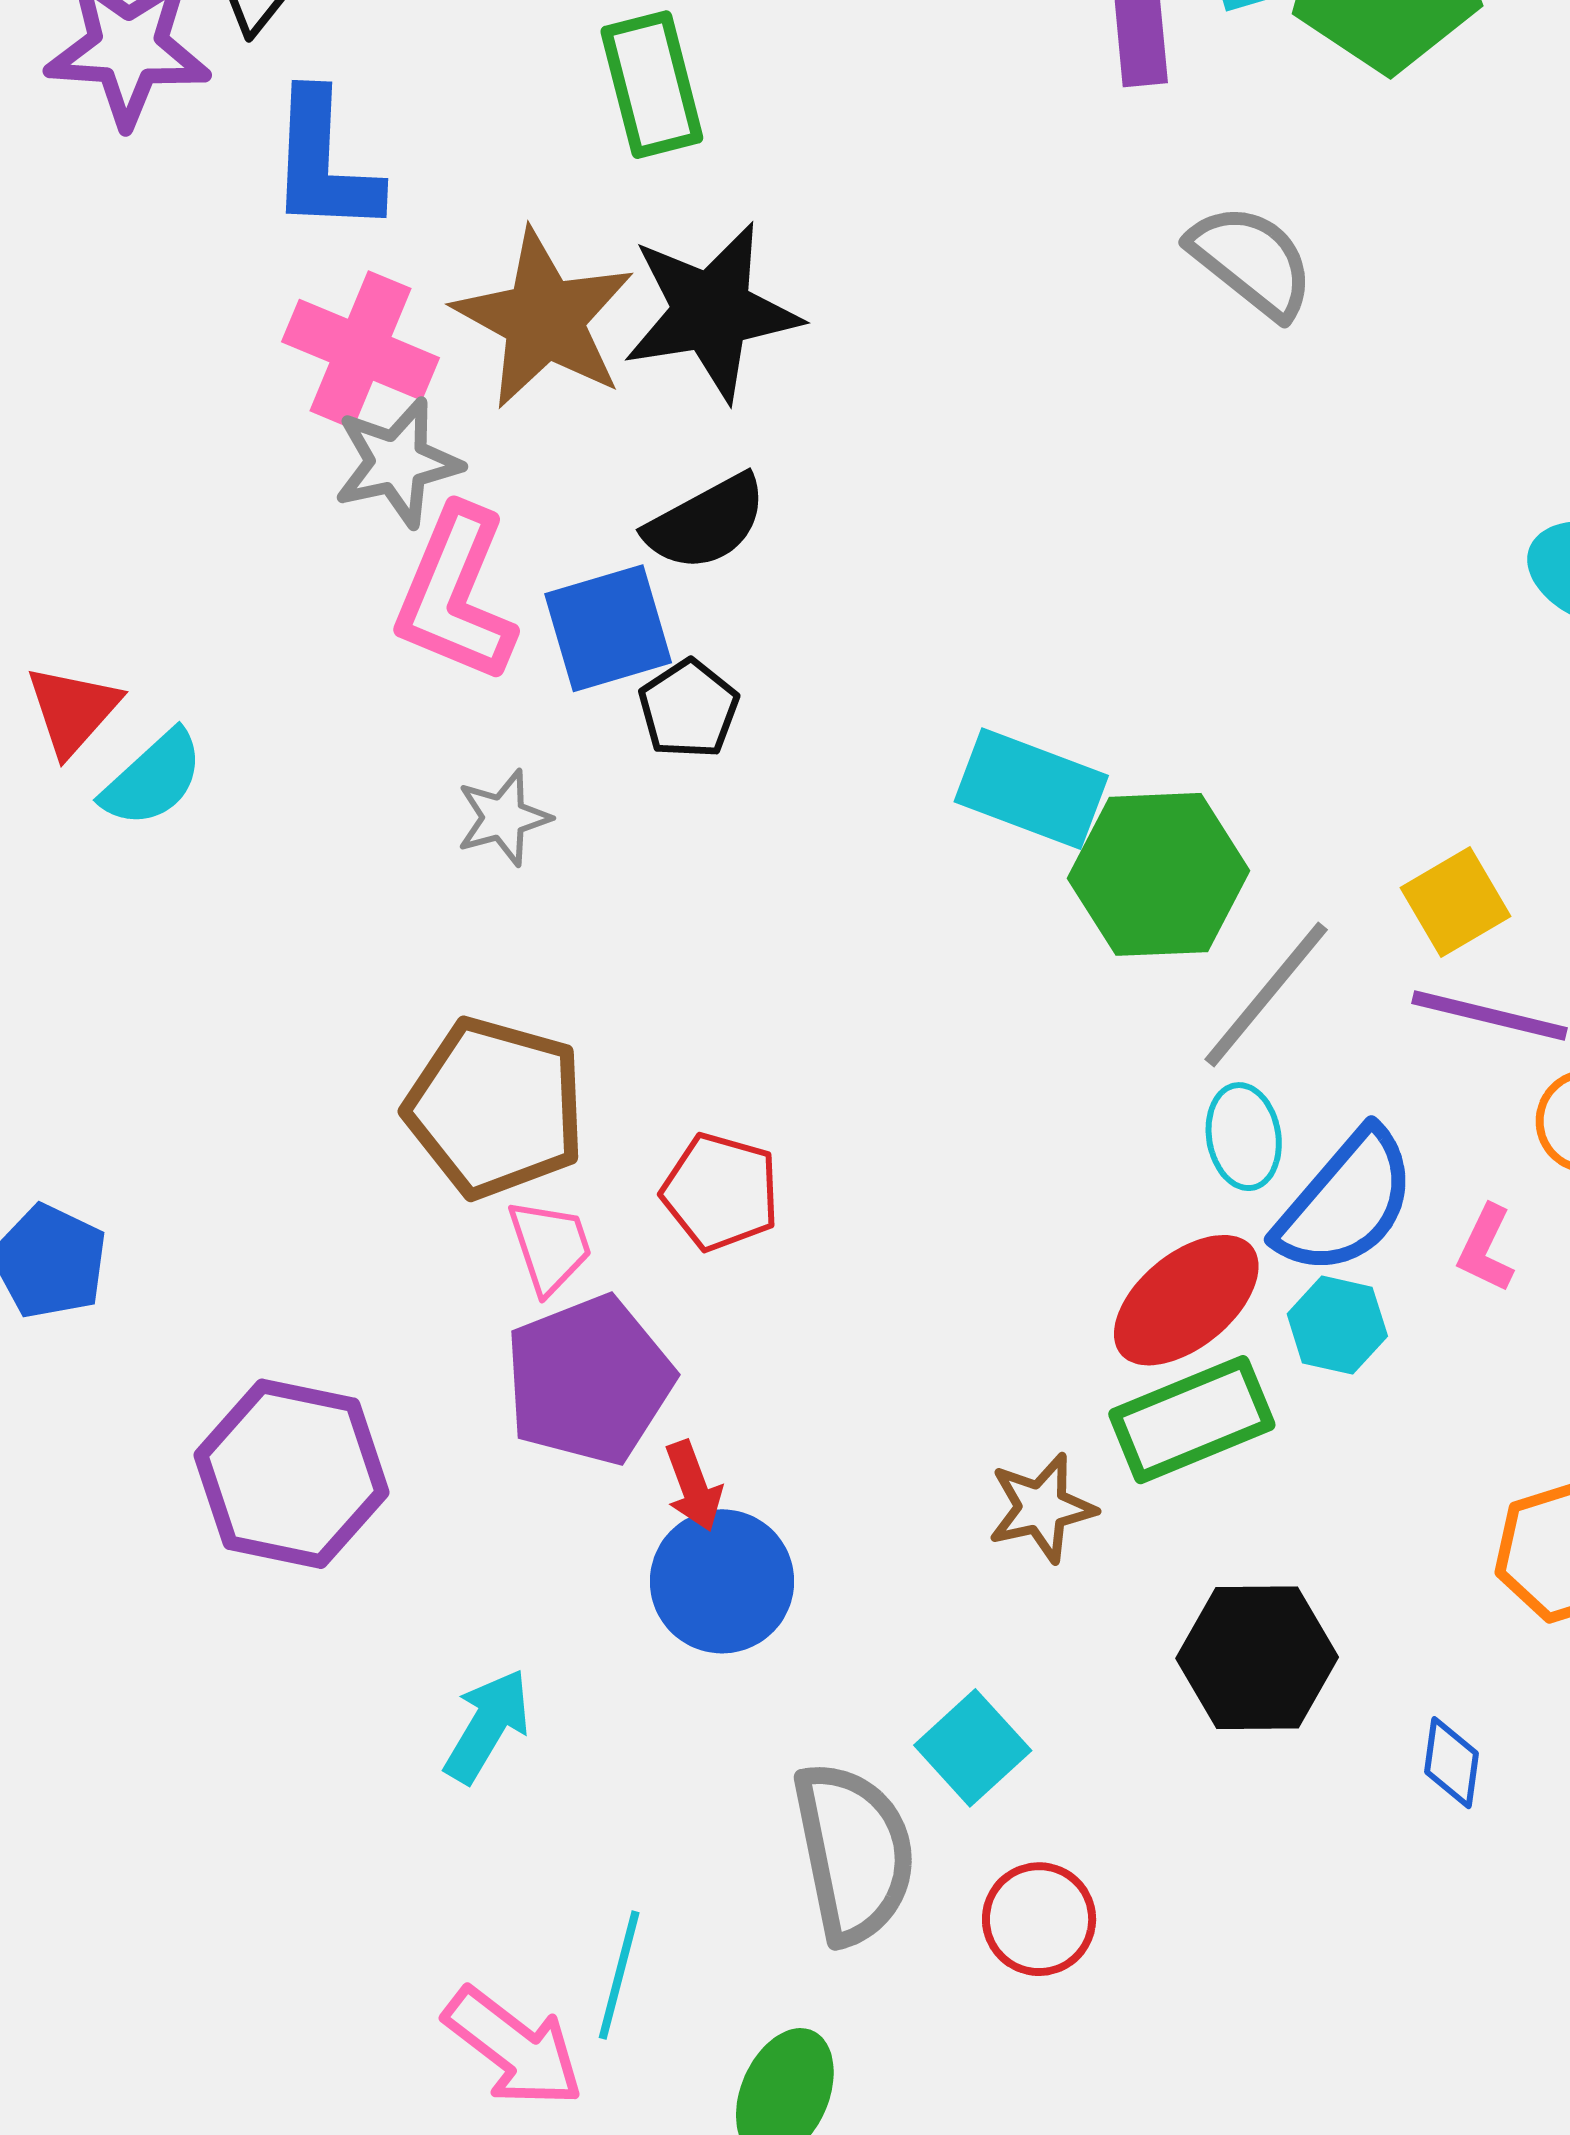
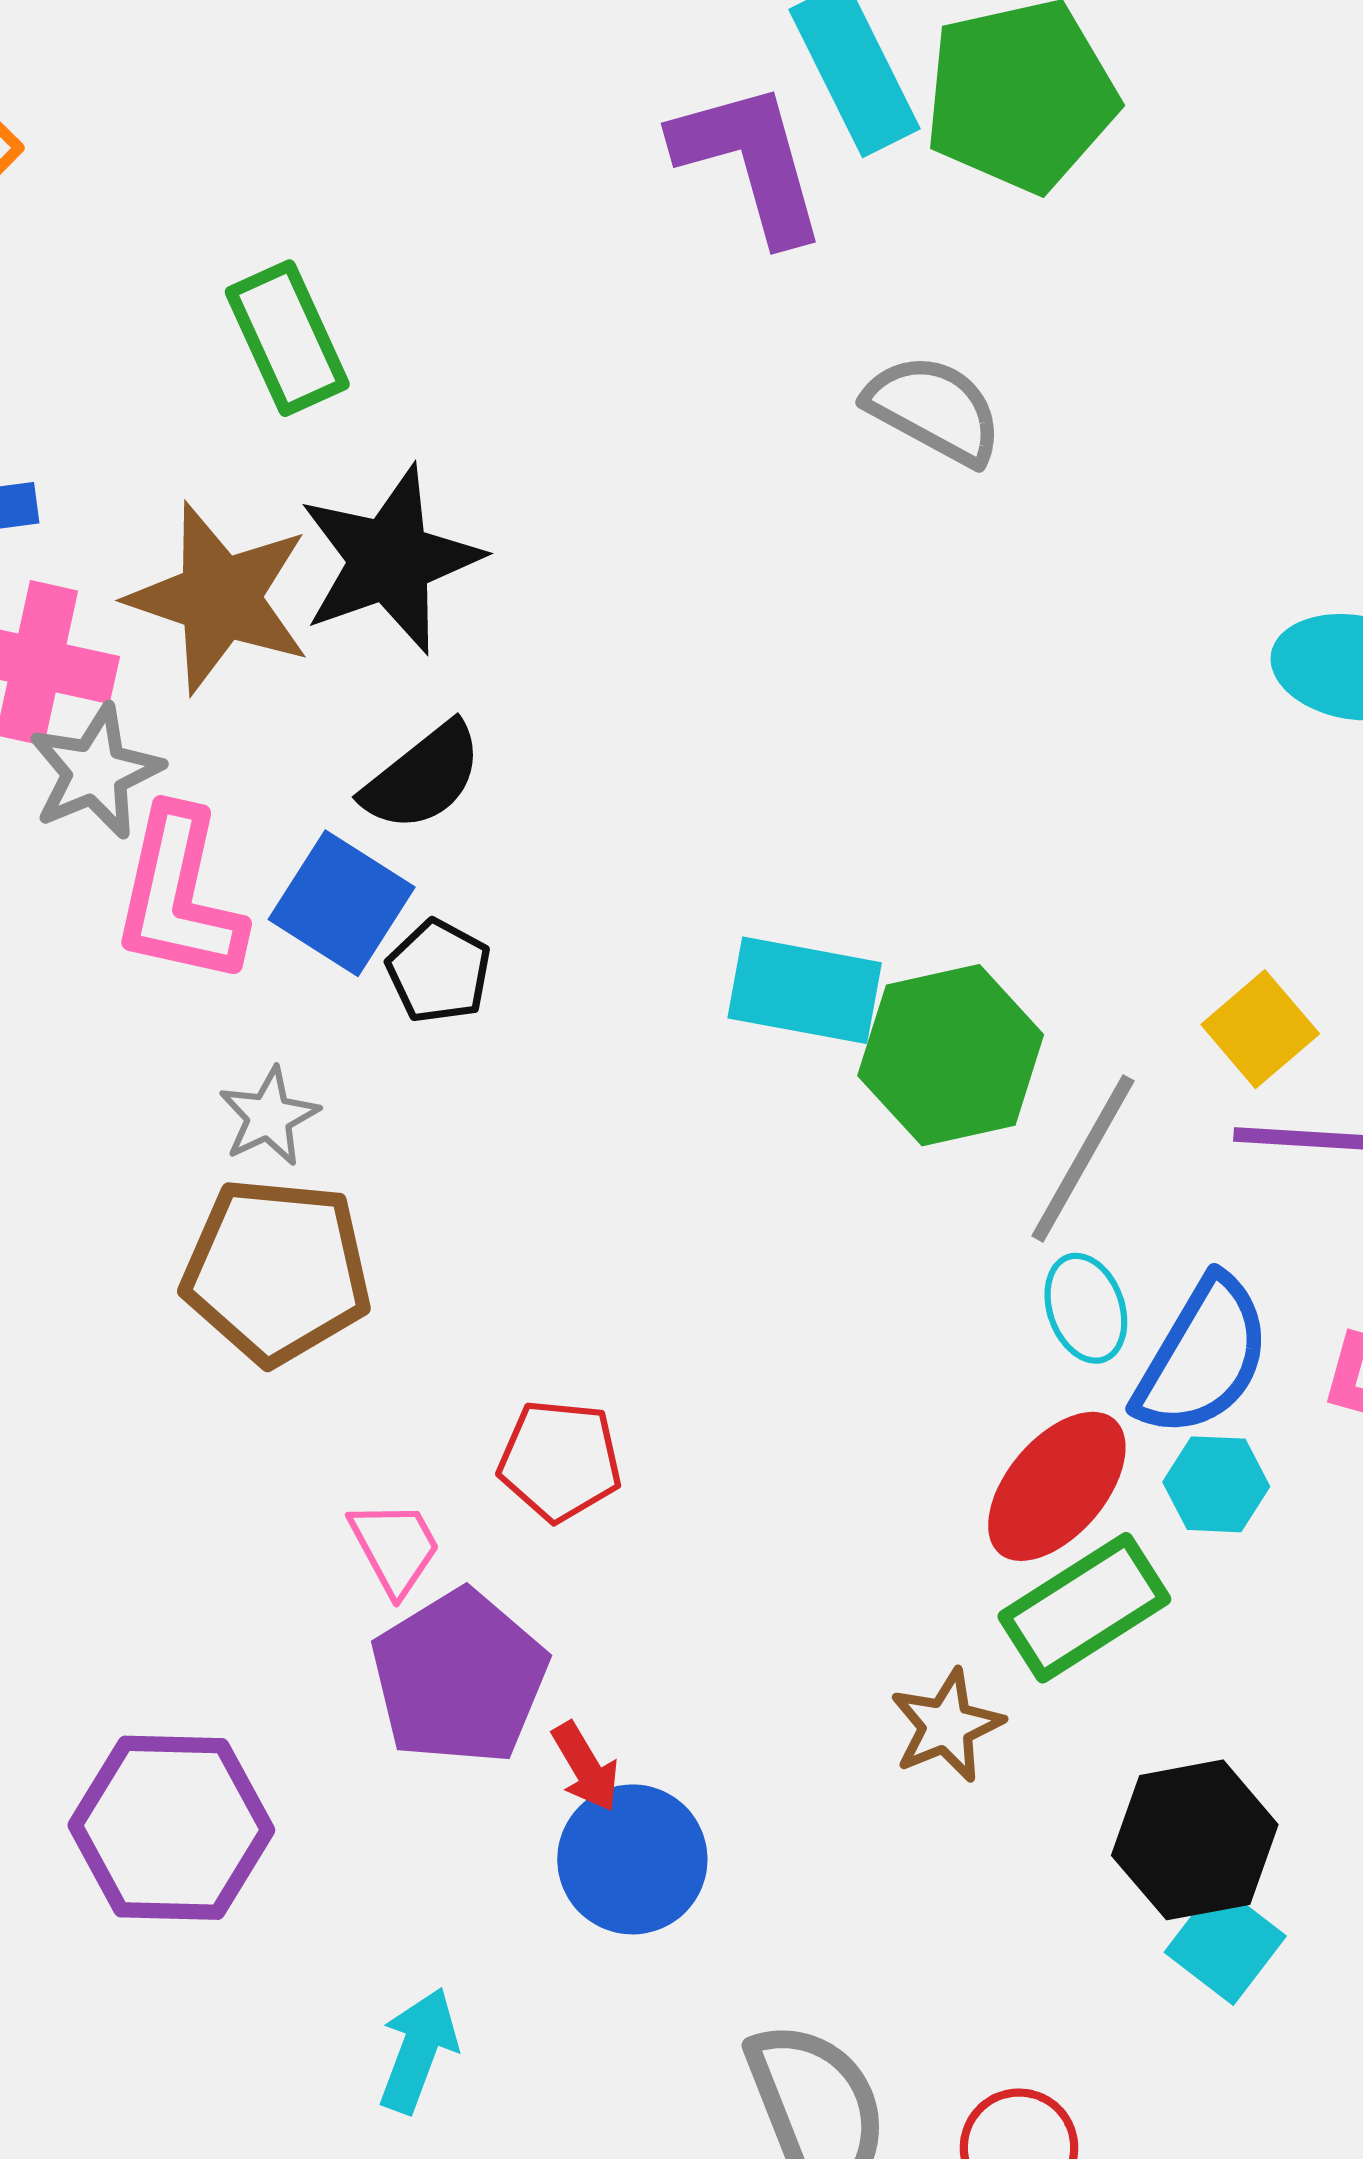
blue square: (608, 628) -> (342, 903), turned -31
brown pentagon: (495, 1108) -> (277, 1271), moved
cyan square: (973, 1748) -> (1225, 1944), moved

